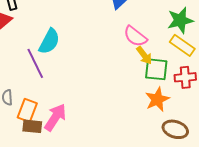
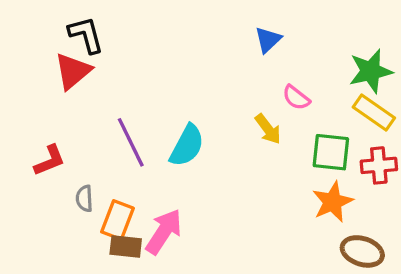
pink semicircle: (135, 36) -> (296, 98), size x0.7
cyan semicircle: (49, 41) -> (187, 146), moved
yellow arrow: (144, 55) -> (268, 129), moved

